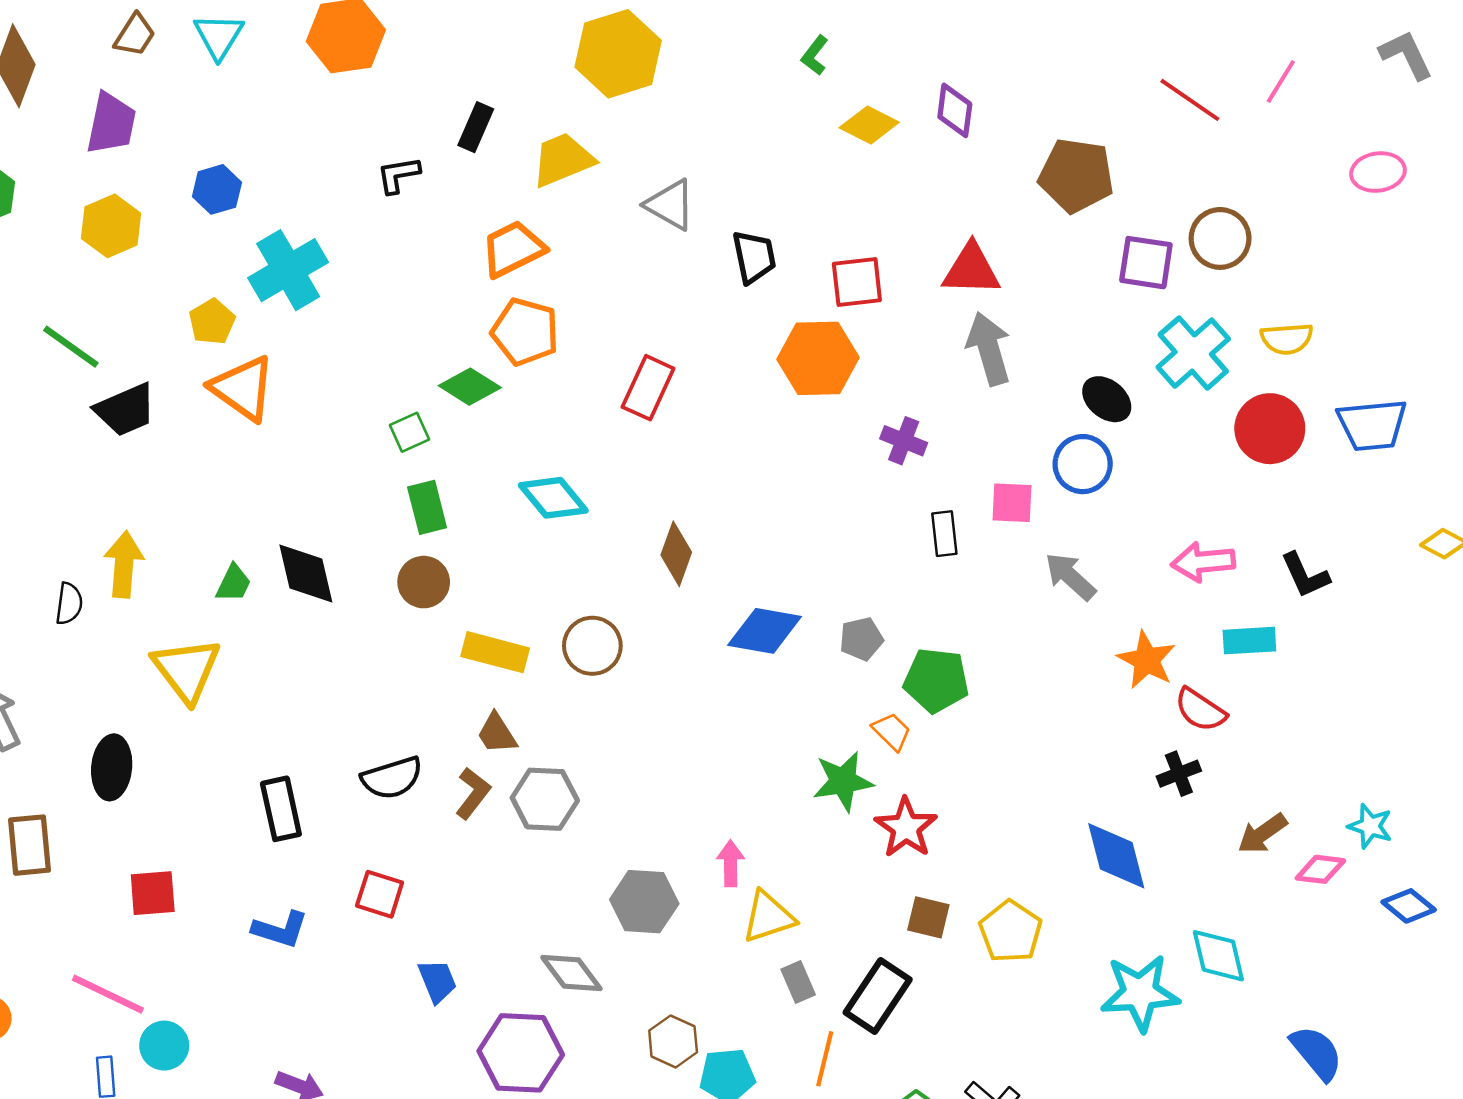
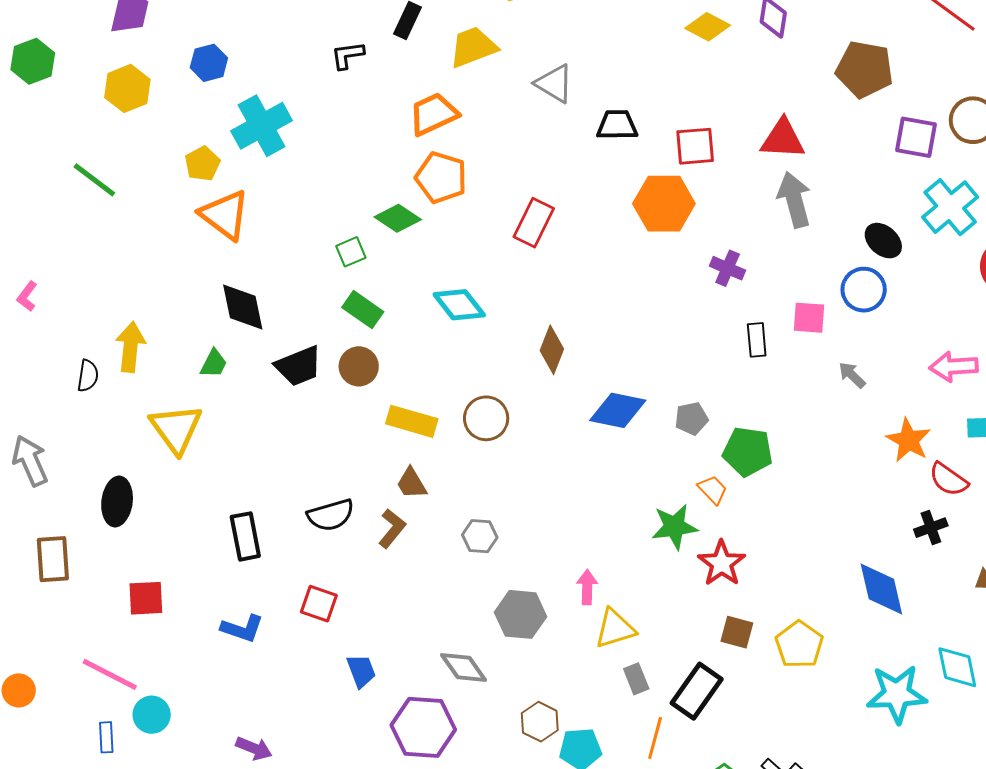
black trapezoid: (754, 257) -> (617, 125), turned -81
black trapezoid: (126, 410) -> (299, 366), moved
green rectangle: (427, 507) -> (363, 310), turned -42
black diamond: (306, 574) -> (243, 307), moved
gray arrow: (1070, 576) -> (852, 375), size x0.7
gray hexagon: (545, 799) -> (480, 536), moved, size x0.7

